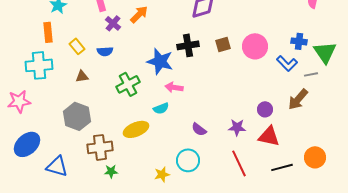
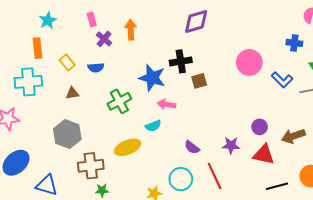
orange arrow: (139, 14) -> (131, 30), turned -48
blue cross: (299, 41) -> (294, 43), moved
brown square: (223, 44) -> (199, 81), moved
brown arrow: (298, 99) -> (293, 136), moved, turned 30
red line: (239, 163) -> (215, 176), moved

